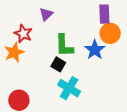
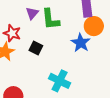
green L-shape: (64, 46) -> (50, 19), moved
black square: (58, 64) -> (36, 48), moved

